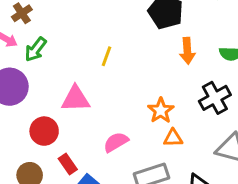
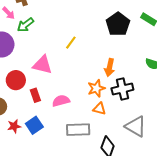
orange arrow: (187, 51) -> (110, 68), moved
black cross: (215, 98) -> (122, 89), moved
red rectangle: (68, 164) -> (35, 95), moved

